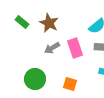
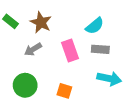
gray arrow: (52, 48) -> (33, 49), moved

